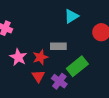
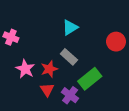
cyan triangle: (71, 16) -> (70, 27), moved
gray rectangle: (58, 46) -> (69, 57), turned 42

